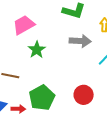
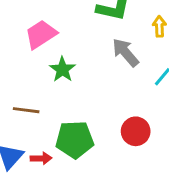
gray arrow: (80, 41) -> (125, 52), turned -130
green pentagon: (42, 98) -> (75, 140), turned 30

